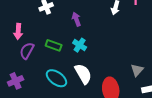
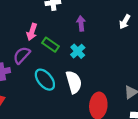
pink arrow: (18, 31) -> (32, 32), moved
purple semicircle: (27, 51) -> (22, 55), moved

